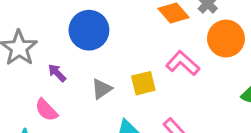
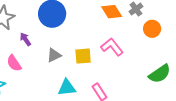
orange circle: (226, 39) -> (152, 29), moved, size x0.7

